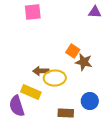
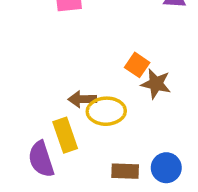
yellow rectangle: (31, 92) -> (65, 135), turned 48
blue circle: (90, 101) -> (166, 168), moved

